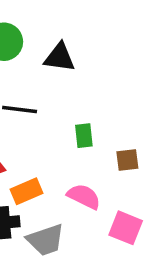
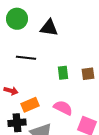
brown square: (127, 160) -> (88, 74), moved

